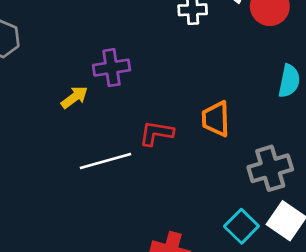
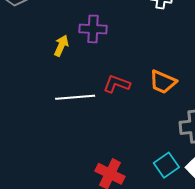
yellow arrow: (74, 97) -> (61, 46), turned -40
orange trapezoid: (216, 119) -> (163, 82), turned -76

